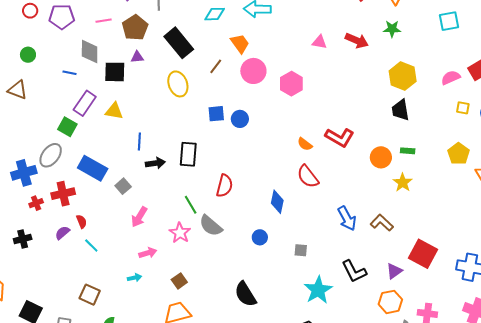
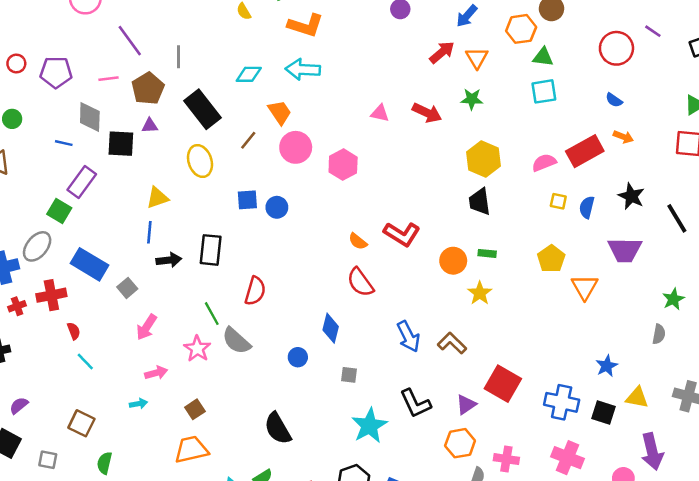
yellow triangle: (114, 111) -> (157, 198), moved, turned -30
blue diamond: (277, 202) -> (331, 328), moved
purple semicircle: (62, 233) -> (19, 406), moved

